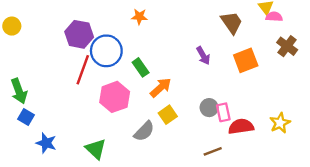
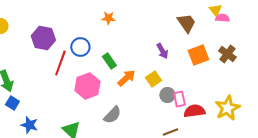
purple hexagon: (79, 34) -> (43, 38), moved
brown cross: (287, 46) -> (227, 54), moved
blue circle: (106, 51) -> (80, 47), size x0.7
yellow square: (168, 115) -> (153, 79), moved
yellow star: (280, 123) -> (227, 108), size x1.4

